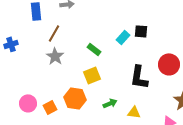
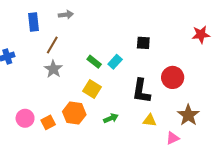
cyan rectangle: (123, 37) -> (115, 62), moved
yellow square: (92, 75) -> (92, 89), turned -36
yellow triangle: (134, 112) -> (150, 120), moved

